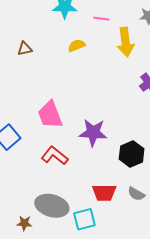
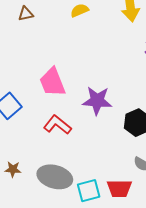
red trapezoid: (104, 193) -> (119, 188), moved
brown star: (24, 223) -> (13, 169), moved

